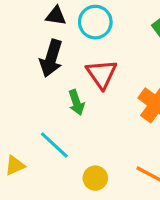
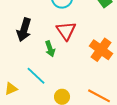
black arrow: (51, 58) -> (24, 30), moved

